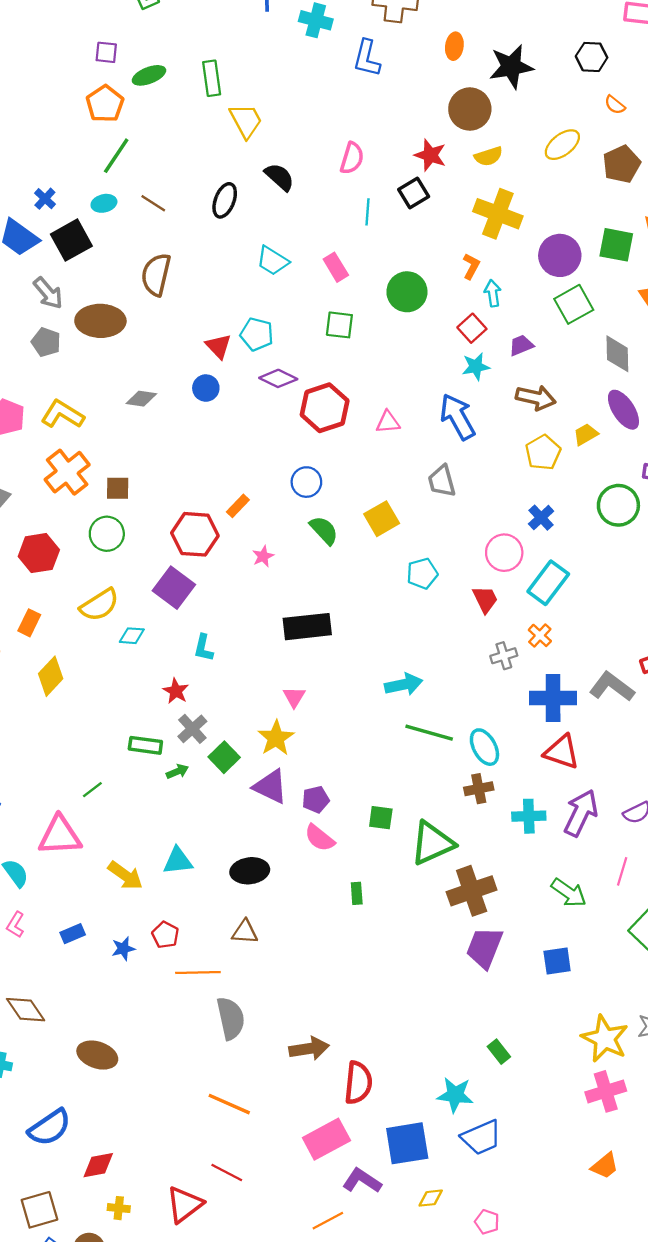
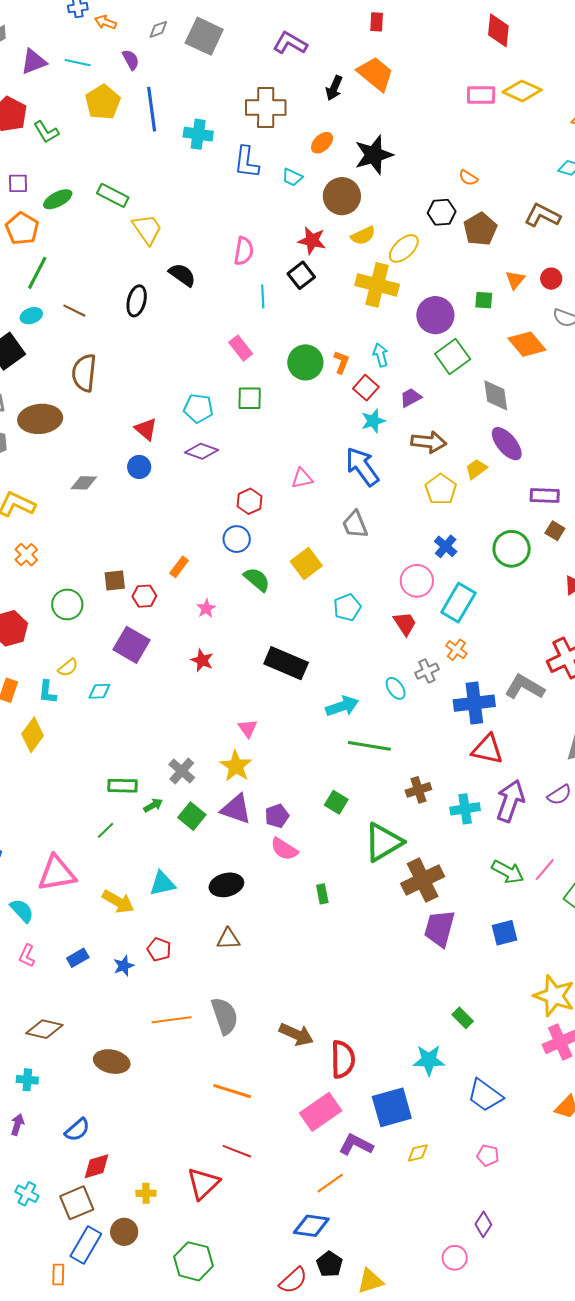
orange ellipse: (454, 46) -> (322, 143), turned 45
black hexagon: (592, 57) -> (442, 212), moved
green rectangle: (212, 78) -> (113, 195), turned -48
yellow ellipse: (562, 145) -> (404, 248), moved
green square: (616, 245) -> (484, 300), size x0.6
cyan trapezoid: (273, 261) -> (292, 177), moved, size x0.7
orange L-shape: (471, 266) -> (341, 362), moved
cyan pentagon: (257, 334) -> (198, 408), moved
red hexagon: (325, 408) -> (249, 501), moved, size x0.6
orange cross: (67, 472) -> (26, 555), size x0.6
brown square: (118, 488) -> (115, 580), moved
green circle: (618, 505) -> (512, 549), moved
red hexagon: (195, 534) -> (144, 596), size x0.6
yellow semicircle: (99, 605) -> (68, 668), size x0.6
black rectangle: (307, 627) -> (286, 663), moved, turned 36
cyan L-shape: (203, 648) -> (47, 692), moved
red star: (176, 691) -> (202, 660), moved
gray cross: (192, 729) -> (182, 771), moved
cyan ellipse: (484, 747) -> (396, 688), moved, size x0.7
green square: (224, 757) -> (192, 816), moved
green line: (92, 790) -> (106, 830), moved
green square: (381, 818) -> (336, 802), moved, turned 30
pink line: (622, 871) -> (545, 870), moved, turned 30
orange line: (198, 973) -> (172, 1020), moved
brown diamond: (26, 1010) -> (44, 1029), turned -36
brown arrow: (309, 1048) -> (296, 1034), turned 40
blue semicircle: (50, 1128) -> (77, 1130), size x0.7
blue trapezoid: (481, 1137) -> (485, 1095), moved, turned 66
red diamond: (98, 1165) -> (97, 1166), moved
pink pentagon: (487, 1222) -> (488, 1155), moved

